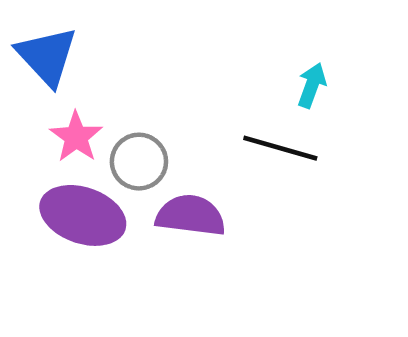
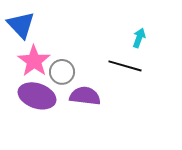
pink star: (76, 137) -> (34, 61), size x1.4

